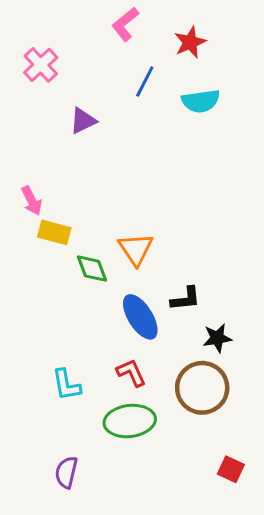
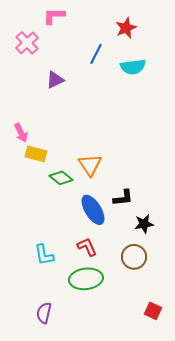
pink L-shape: (125, 24) -> (54, 16), moved, turned 40
green diamond: (92, 269) -> (61, 178), turned -30
brown circle: (202, 388) -> (134, 257), size x0.7

